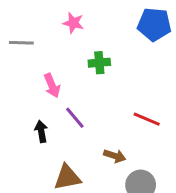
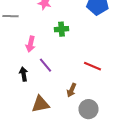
pink arrow: (52, 86) -> (30, 44), turned 35
brown arrow: (115, 156) -> (72, 90), turned 96

